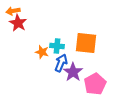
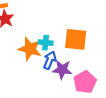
orange star: (42, 52) -> (30, 49), size x1.6
purple star: (73, 72) -> (62, 70), turned -30

